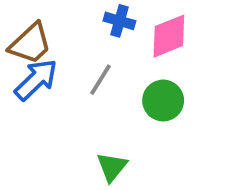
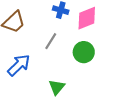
blue arrow: (36, 80) -> (19, 65), moved

